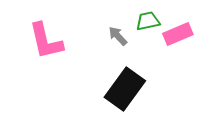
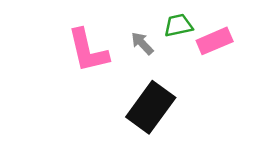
pink L-shape: (46, 41) -> (88, 51), moved

